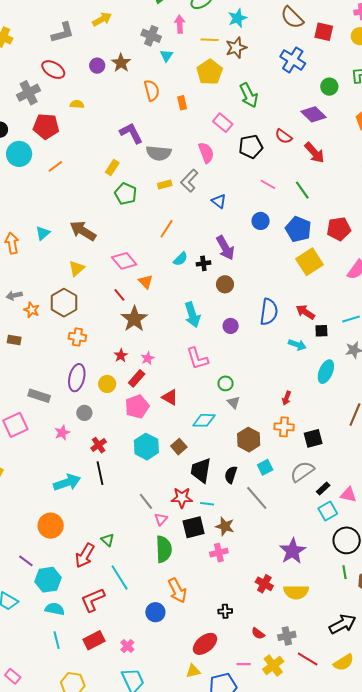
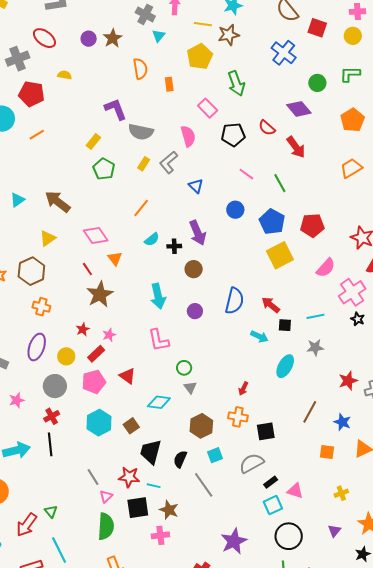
yellow rectangle: (165, 185) -> (144, 164), turned -48
gray circle: (84, 413) -> (55, 386), moved, size x1.5

